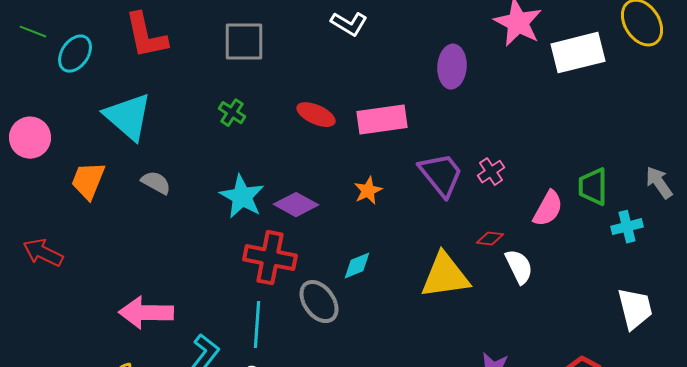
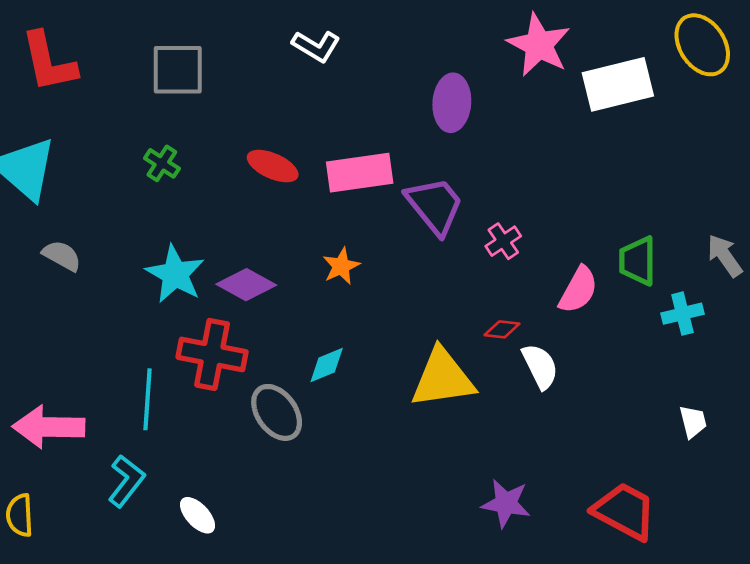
purple trapezoid: (441, 175) -> (435, 206), moved
white trapezoid: (635, 309) -> (693, 422), size x0.6
cyan line: (257, 325) -> (147, 399), moved

